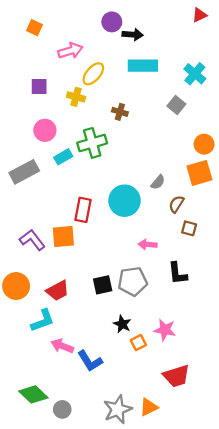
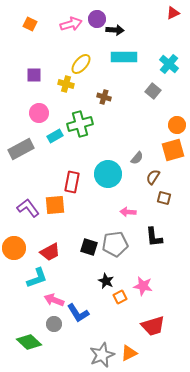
pink arrow: (70, 51) -> (71, 24), moved
black square: (103, 285) -> (89, 247), turned 30
gray circle: (62, 409) -> (54, 324), moved

